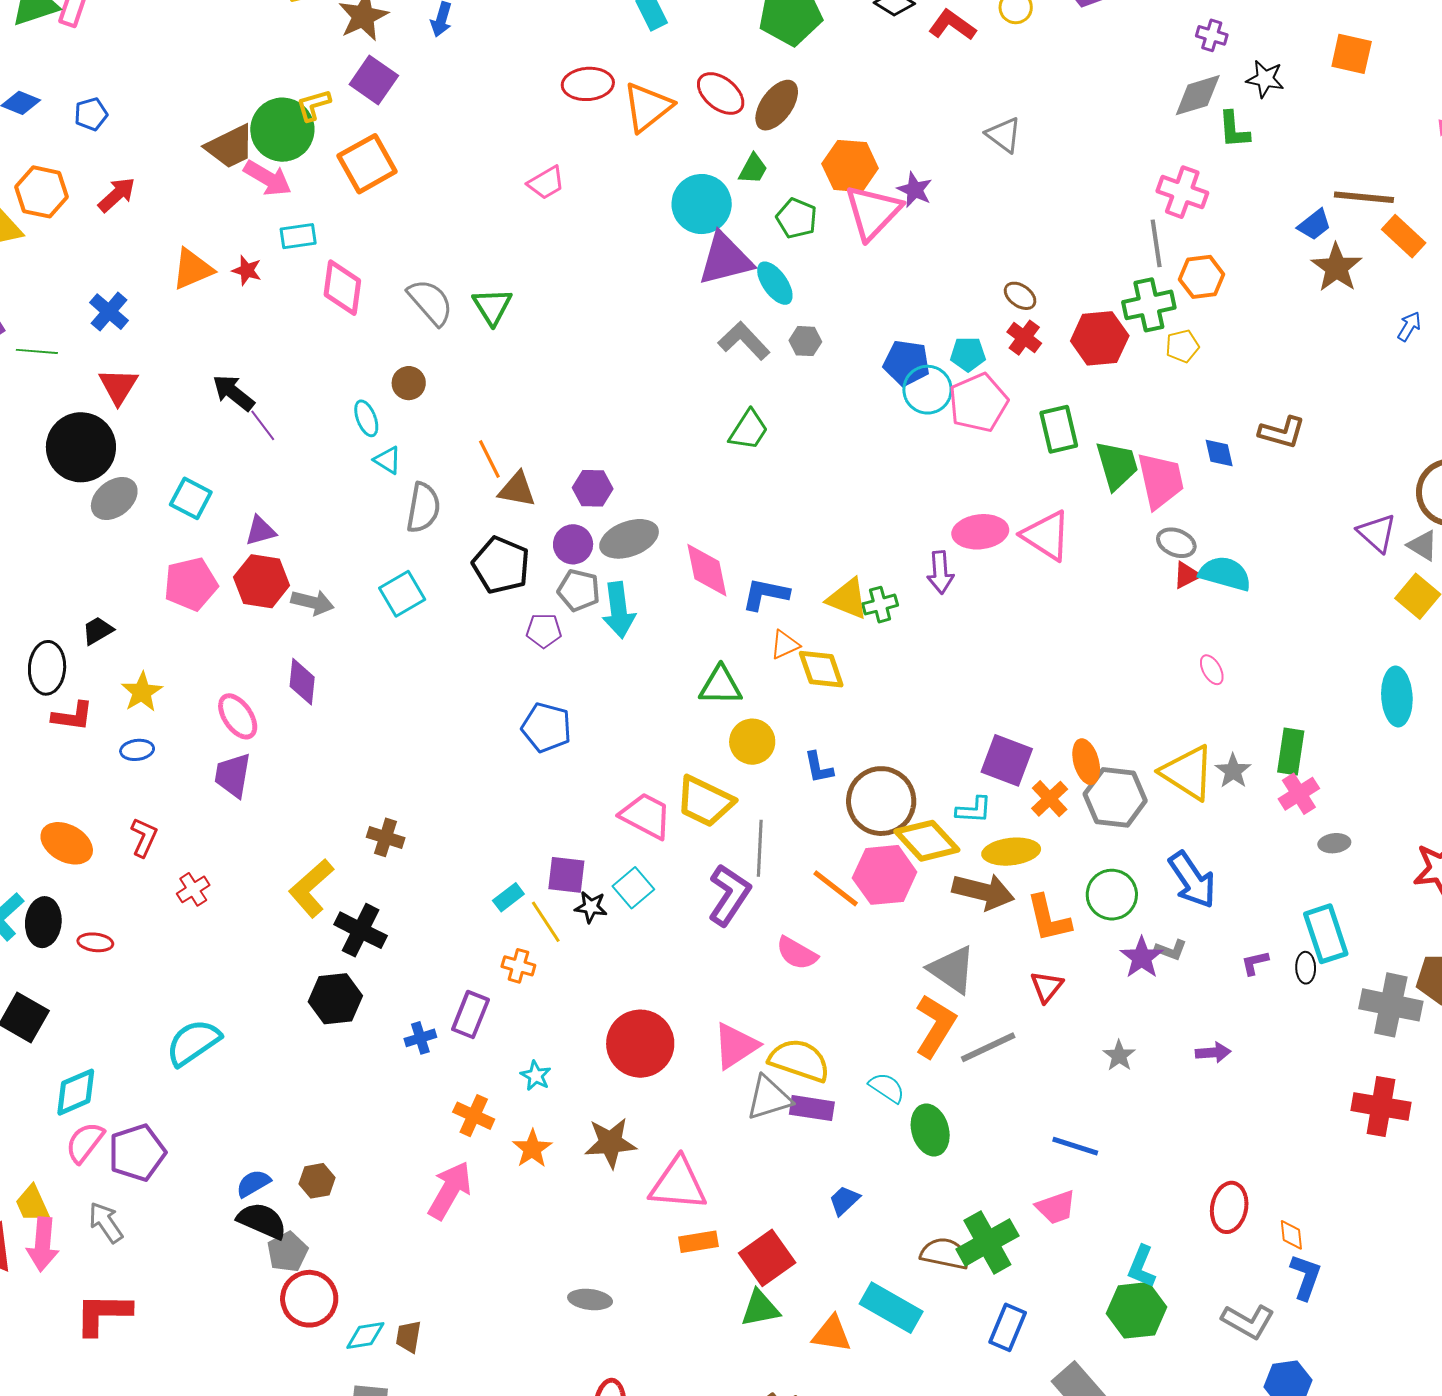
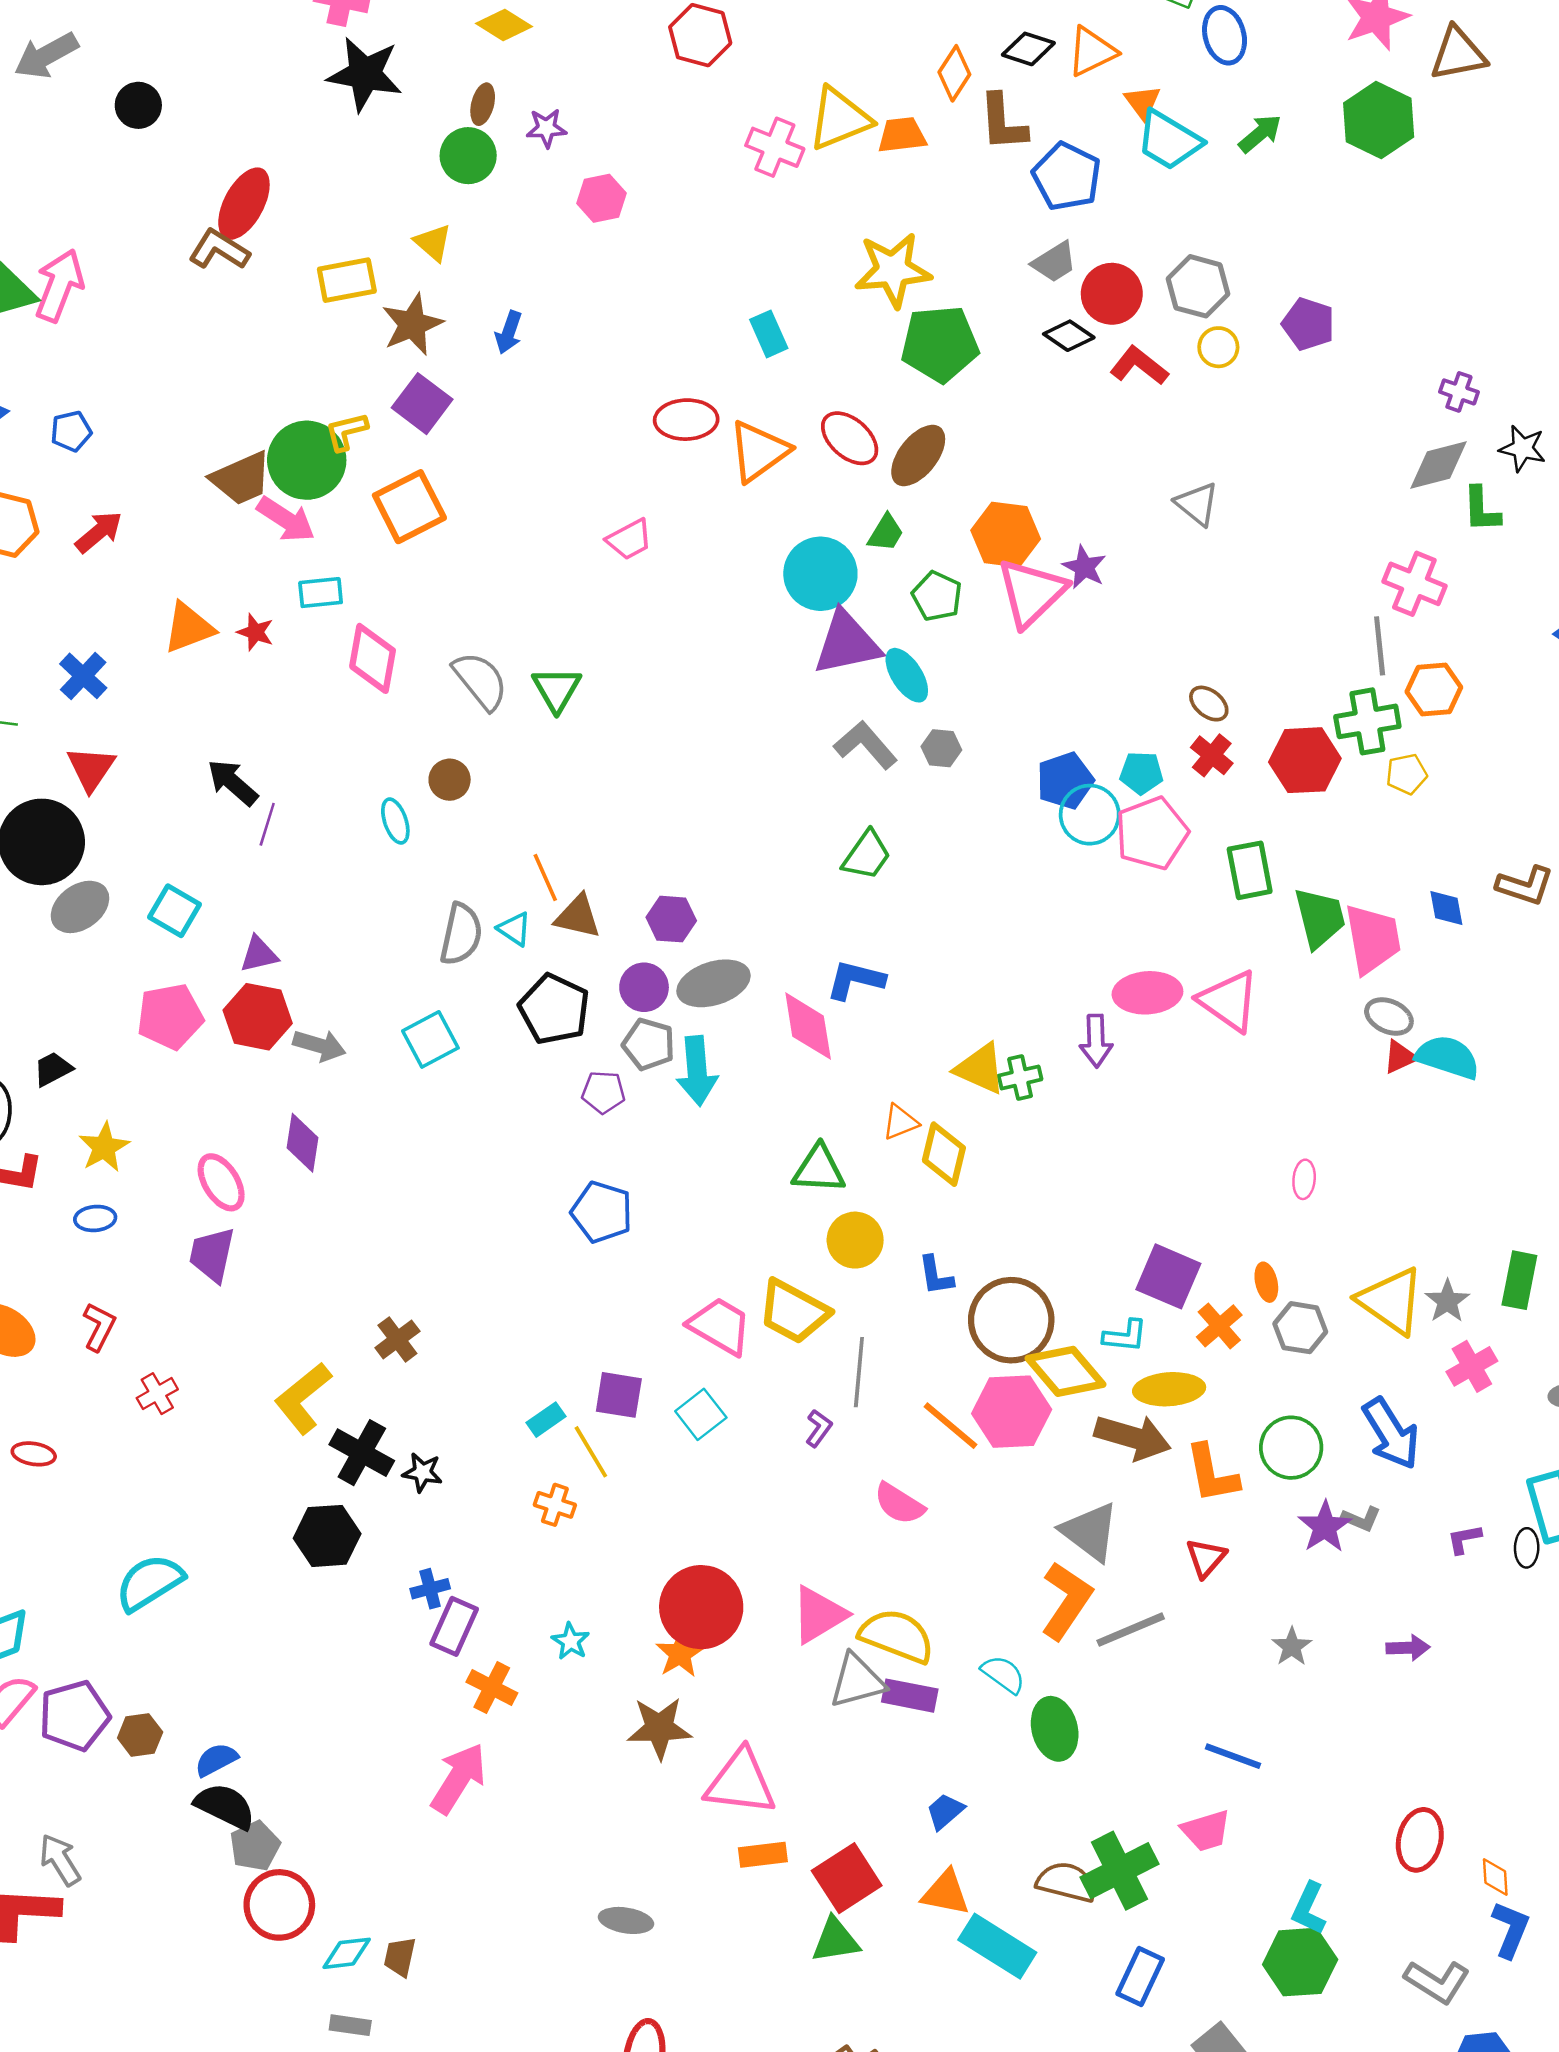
blue pentagon: (906, 363) -> (1065, 781), turned -30
purple line: (263, 425) -> (267, 824), turned 52
cyan triangle: (388, 460) -> (514, 929), moved
blue L-shape: (766, 594) -> (855, 980), moved
yellow diamond: (821, 669) -> (944, 1154), turned 30
pink ellipse: (1212, 670) -> (1304, 1179), moved, turned 32
orange ellipse: (1086, 762) -> (1266, 1282), size x0.7
pink cross: (1299, 794) -> (1472, 1366), moved
gray hexagon: (1115, 797) -> (1300, 1328), size x0.7
brown cross: (386, 837) -> (397, 1339), turned 33
purple L-shape: (729, 895) -> (819, 1428), size x0.5
black star: (591, 907) -> (422, 1472), moved
purple rectangle: (470, 1015) -> (454, 1626), moved
orange star: (532, 1149) -> (680, 1654), moved
brown hexagon: (317, 1181) -> (140, 1735), moved
gray arrow: (106, 1222) -> (60, 1860), moved
orange triangle: (832, 1334) -> (946, 1893), moved

